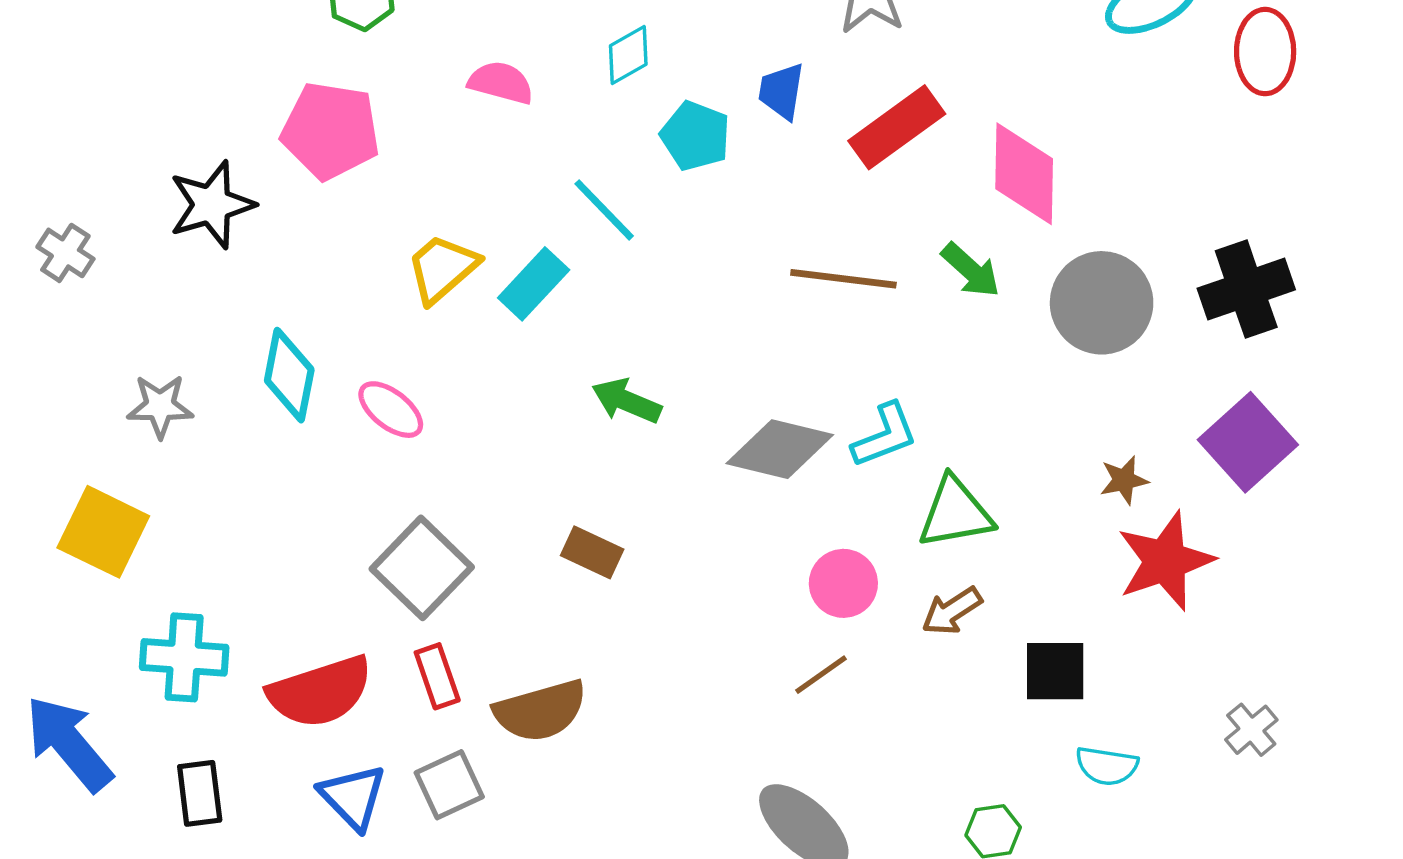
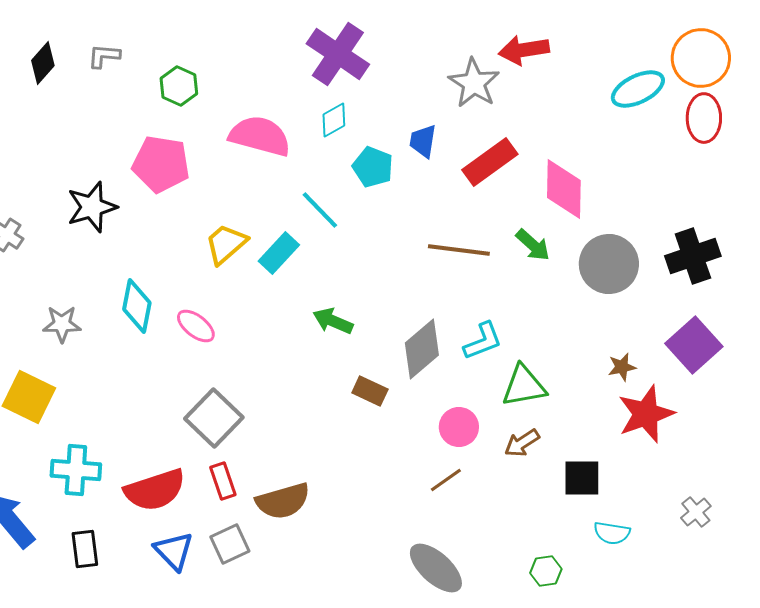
pink semicircle: (501, 83) -> (260, 136), size x1.6
gray diamond: (780, 449) -> (422, 349), turned -54
brown rectangle: (592, 552) -> (370, 391), moved

